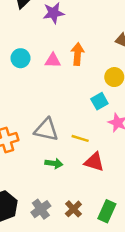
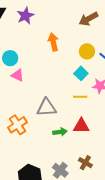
pink triangle: (53, 60) -> (18, 75), moved, turned 40
yellow line: (80, 138) -> (80, 97), moved
red triangle: (94, 162) -> (81, 126), moved

